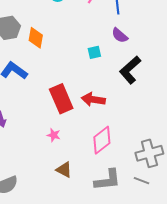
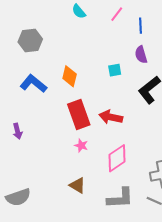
purple semicircle: (120, 35) -> (141, 55), turned 30
orange diamond: (36, 38) -> (70, 76), moved
pink star: (54, 135) -> (81, 145), moved

